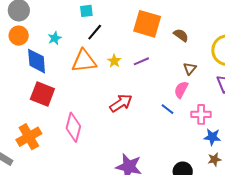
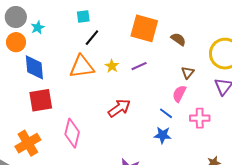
cyan star: (55, 38) -> (38, 28), moved
red square: (42, 94) -> (41, 100), turned -30
blue star: (212, 137) -> (163, 135), moved

